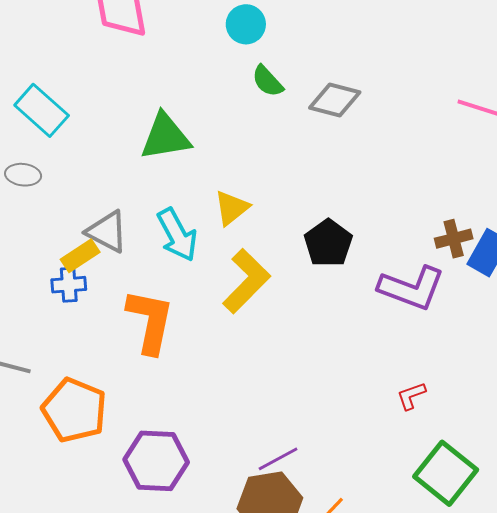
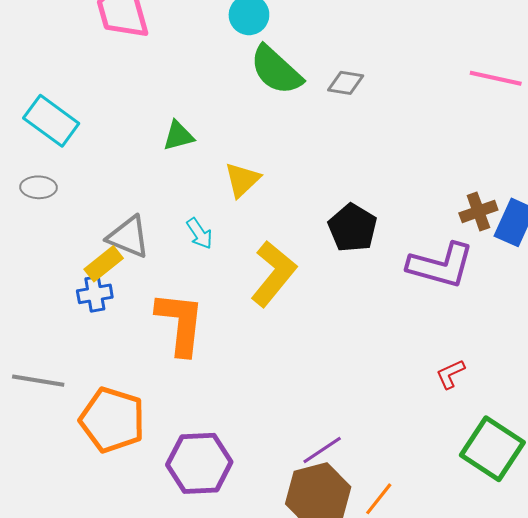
green semicircle: (267, 81) -> (276, 70), size x1.6
gray diamond: (335, 100) -> (346, 83), size x0.7
green triangle: (165, 137) -> (178, 136), size x0.6
yellow triangle: (232, 208) -> (242, 180), moved
cyan arrow: (177, 235) -> (199, 234), size x0.6

